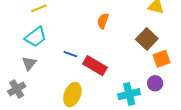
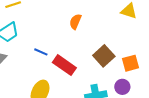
brown square: (147, 39) -> (104, 56), moved

